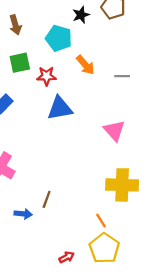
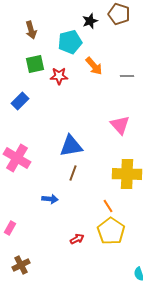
cyan pentagon: (59, 38) -> (70, 42), turned -30
blue triangle: (60, 108) -> (71, 146), moved
brown line: (47, 199) -> (73, 173), moved
blue arrow: (23, 214) -> (50, 199), moved

